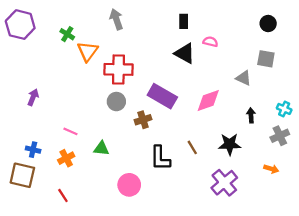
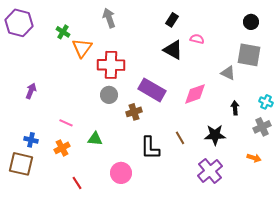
black rectangle: (184, 21) -> (172, 20), turned 32
gray square: (266, 59) -> (249, 55), size x1.4
red line: (63, 196) -> (77, 183), moved

